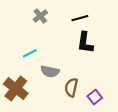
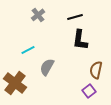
gray semicircle: (50, 71) -> (47, 67), turned 108
brown semicircle: (71, 87) -> (96, 70), moved

